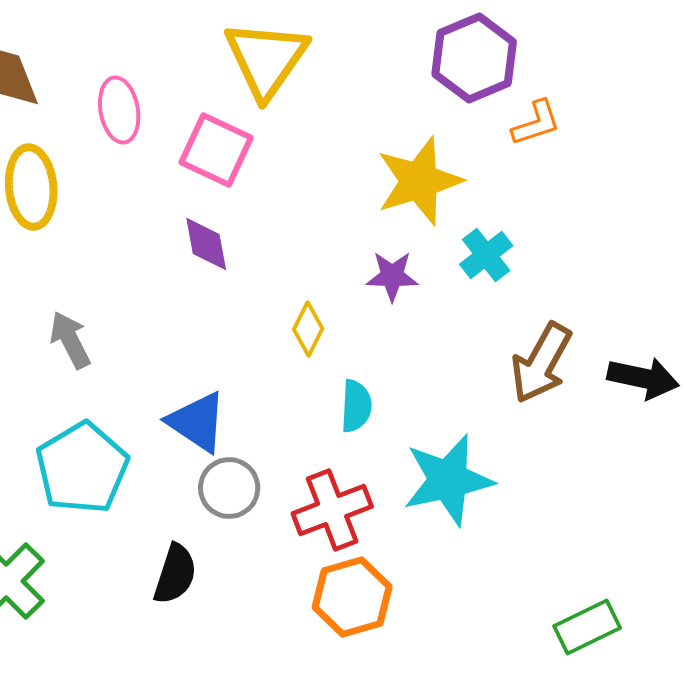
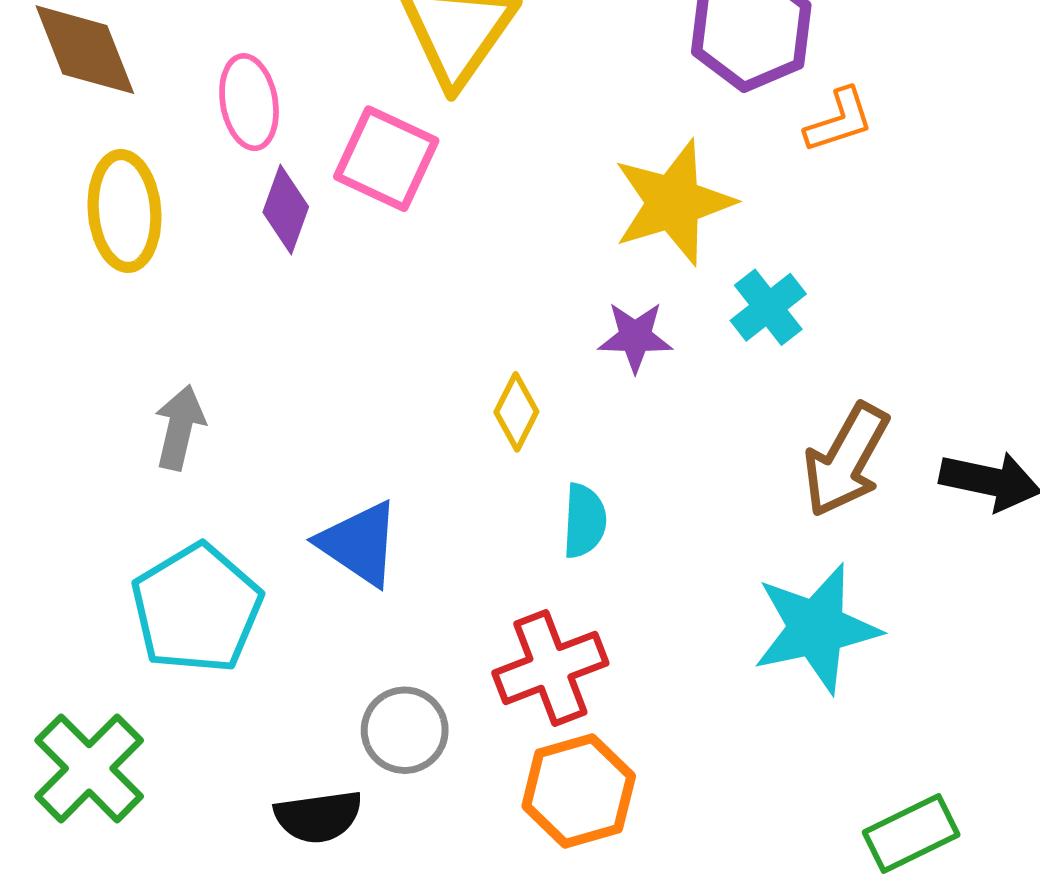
purple diamond: (206, 244) -> (286, 210), moved, turned 30
gray arrow: (70, 340) -> (180, 427), turned 40
cyan star: (448, 480) -> (816, 628), moved
gray circle: (229, 488) -> (405, 730), moved
black semicircle: (175, 574) -> (318, 817), moved, turned 64

